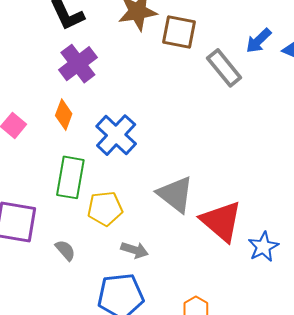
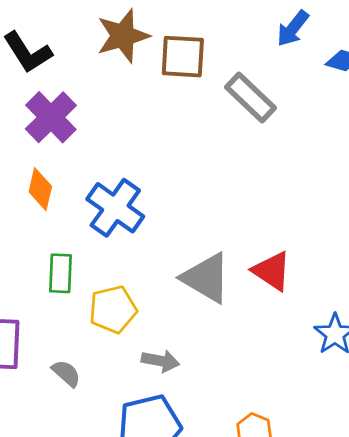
blue arrow: (259, 41) -> (293, 28), moved
green rectangle: (70, 177) -> (60, 273), size x0.7
red triangle: (221, 221) -> (272, 271), moved, size x0.7

